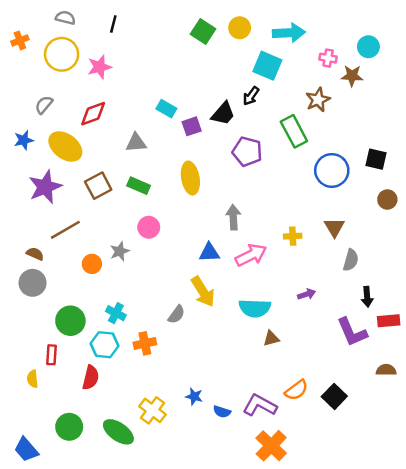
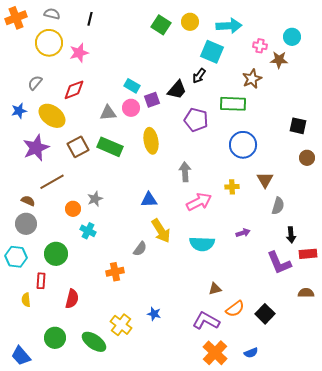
orange cross: (20, 40) -> (16, 18), moved, size x1.5
green rectangle: (294, 131) -> (233, 104), turned -60
blue circle: (332, 170) -> (243, 145), moved
green rectangle: (139, 186) -> (110, 147), size x1.4
pink circle: (149, 227) -> (131, 108), moved
blue triangle: (209, 253) -> (149, 200), moved
cyan cross: (116, 313) -> (88, 231), moved
brown triangle: (271, 338) -> (215, 289), moved
cyan hexagon: (105, 345) -> (16, 257), moved
blue semicircle: (222, 412) -> (251, 353), moved, turned -40

